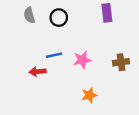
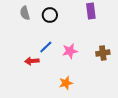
blue line: (54, 55) -> (46, 47), turned -32
orange star: (89, 95) -> (66, 83), moved

